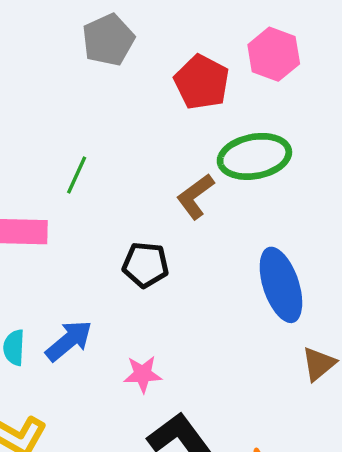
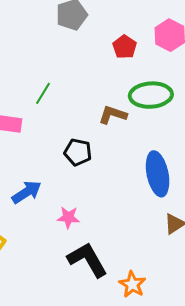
red pentagon: (202, 82) -> (125, 47), size x0.7
brown L-shape: (195, 196) -> (113, 115), turned 48

